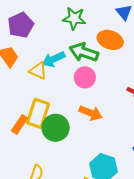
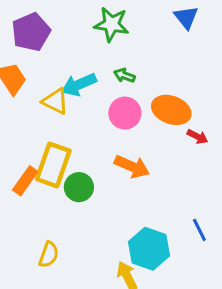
orange ellipse: (110, 40) -> (171, 110), moved
green arrow: (84, 52) -> (124, 75), size x0.5
green circle: (56, 128) -> (79, 187), size x0.7

